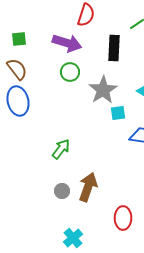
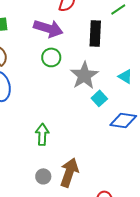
cyan square: (118, 113) -> (99, 98), turned -35
green arrow: (61, 149) -> (42, 134), turned -35

